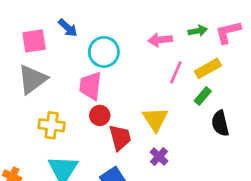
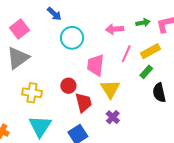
blue arrow: (68, 28) -> (54, 14), moved
pink square: (34, 41) -> (19, 29), turned -30
pink trapezoid: (90, 86) -> (96, 65), moved

